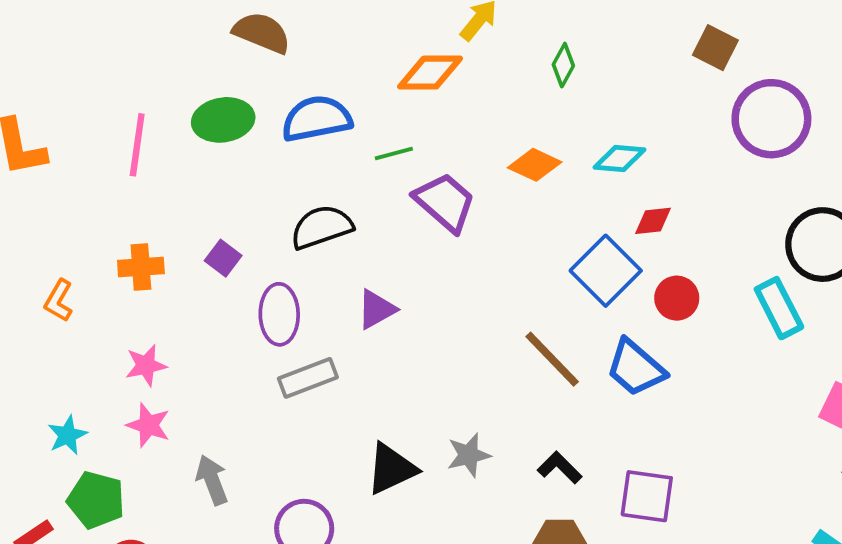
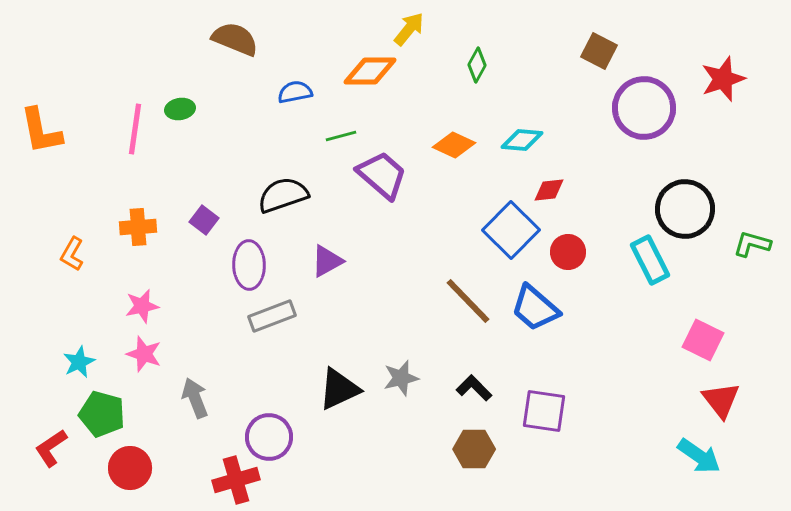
blue semicircle: (317, 119) -> (295, 92), moved, size x0.6
green ellipse: (223, 120) -> (180, 109), moved, size x0.6

